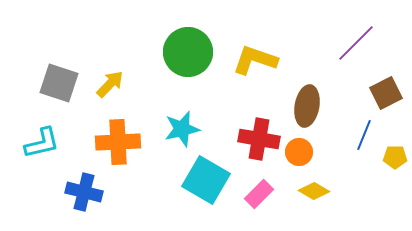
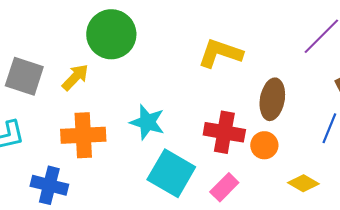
green circle: (188, 52) -> (111, 34), moved
cyan star: (182, 129) -> (147, 122), turned 30
yellow diamond: (314, 191) -> (303, 183), moved

